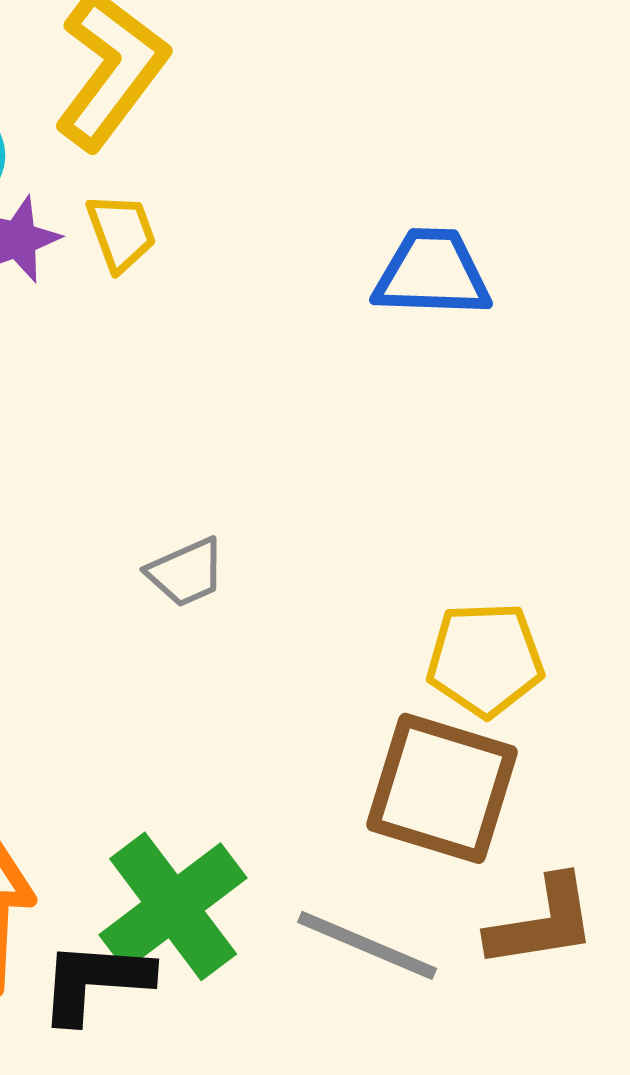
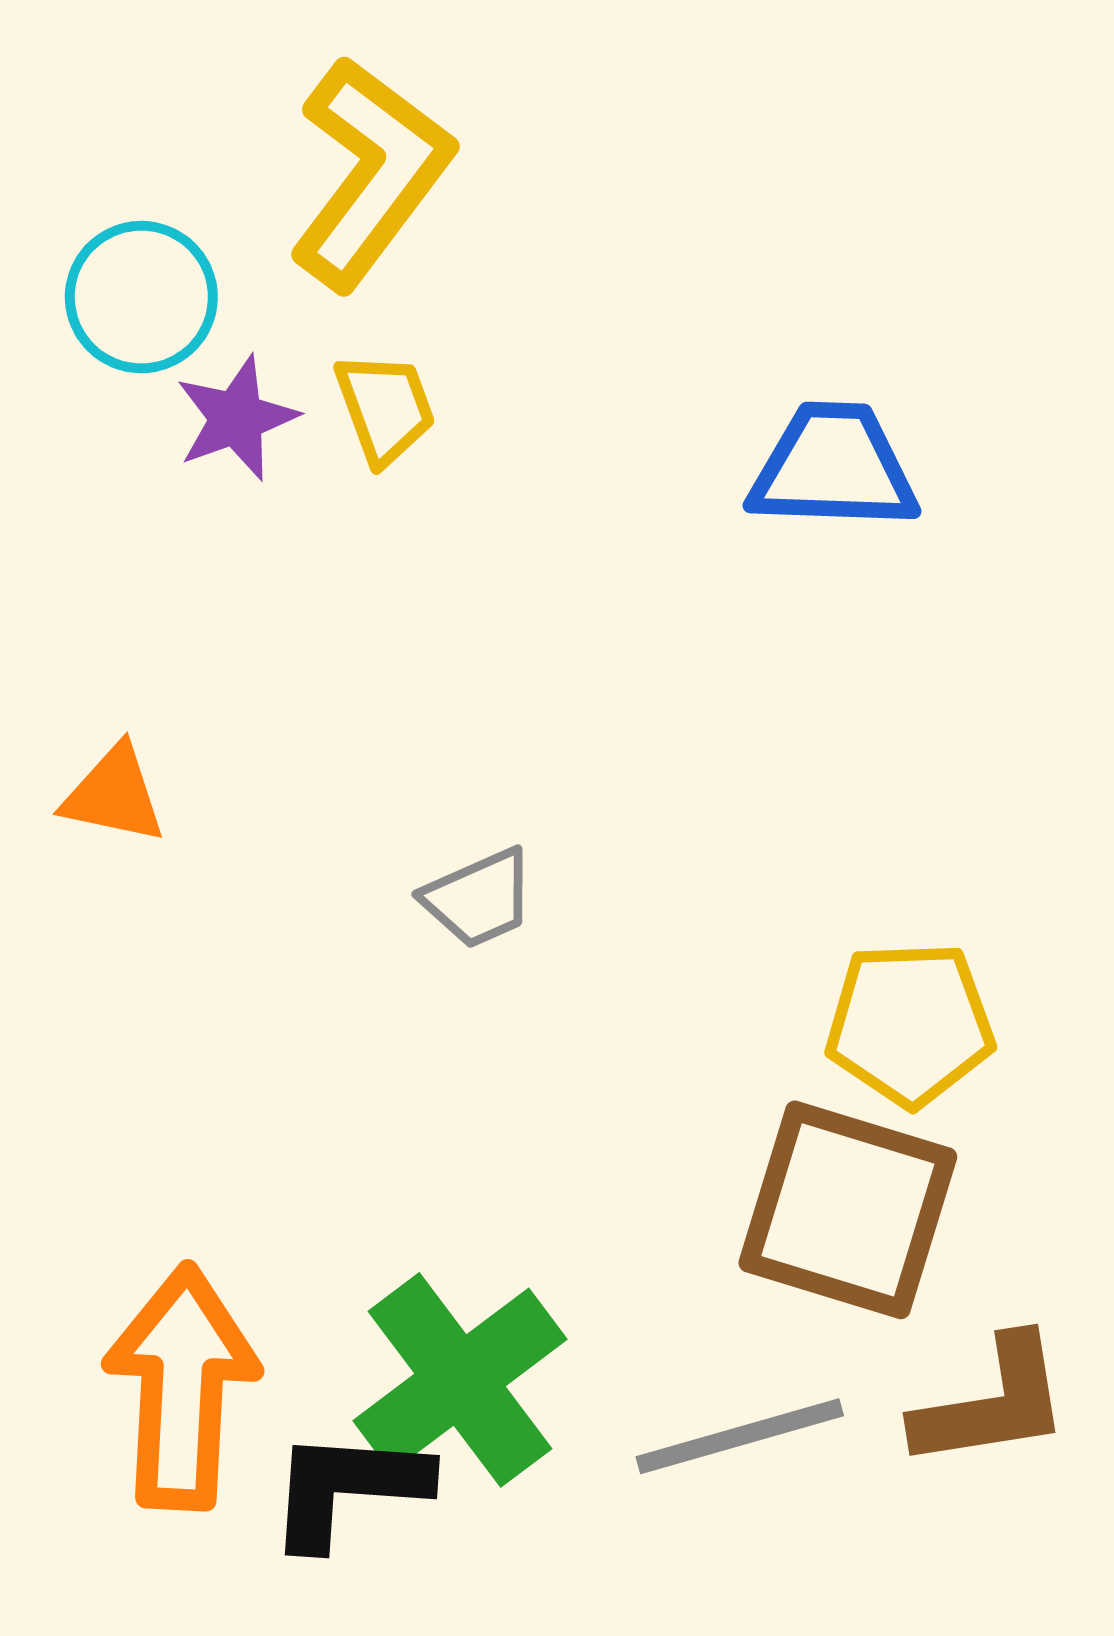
gray line: (367, 945) -> (740, 1436), turned -39

